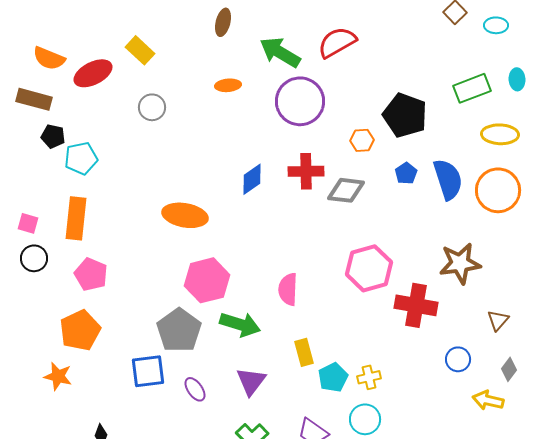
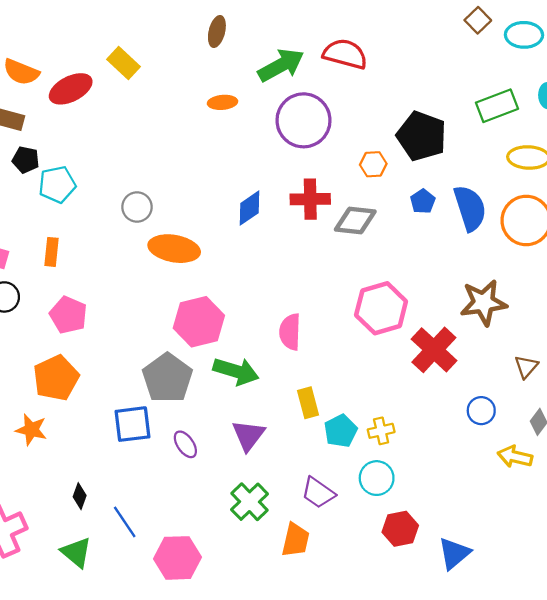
cyan ellipse: (496, 25) -> (524, 35), size x1.4
red semicircle: (337, 42) -> (345, 54), turned 45
green arrow: (280, 52) -> (281, 65), turned 120
gray circle: (152, 107) -> (137, 207), moved
orange rectangle: (76, 218) -> (52, 252), size x0.6
red cross: (416, 305) -> (434, 350), turned 33

